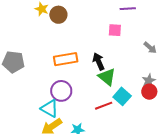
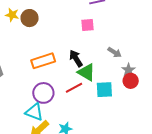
gray arrow: (150, 48) -> (115, 52), moved
cyan square: (122, 96) -> (104, 90), turned -36
red line: (104, 106) -> (74, 88), moved

